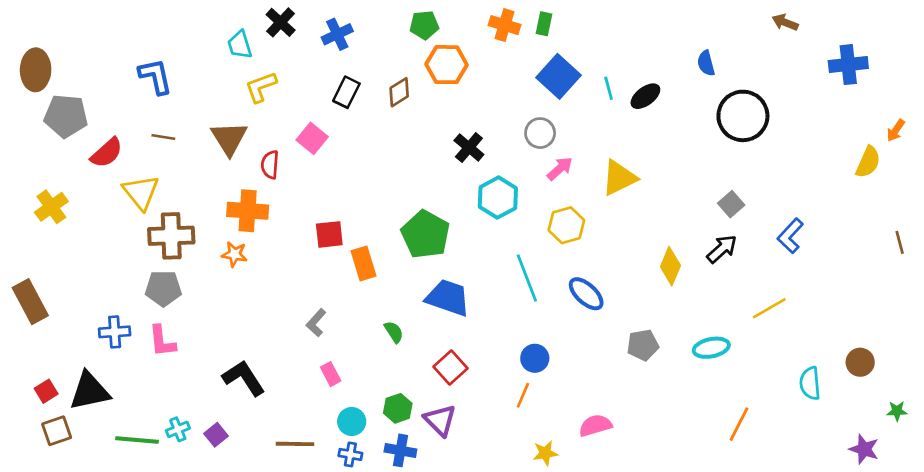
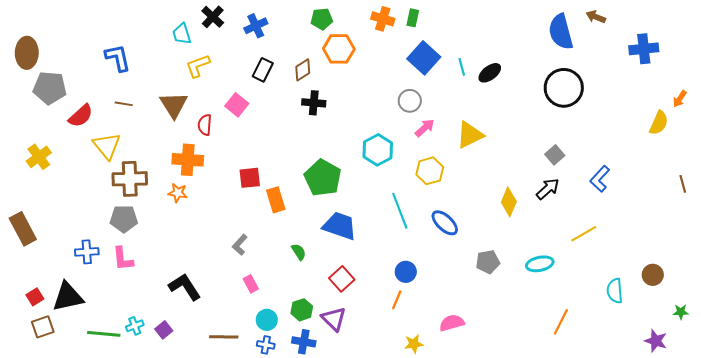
blue semicircle: (706, 63) -> (561, 32), moved, size x1.8
black cross: (469, 148) -> (314, 103), moved, turned -35

